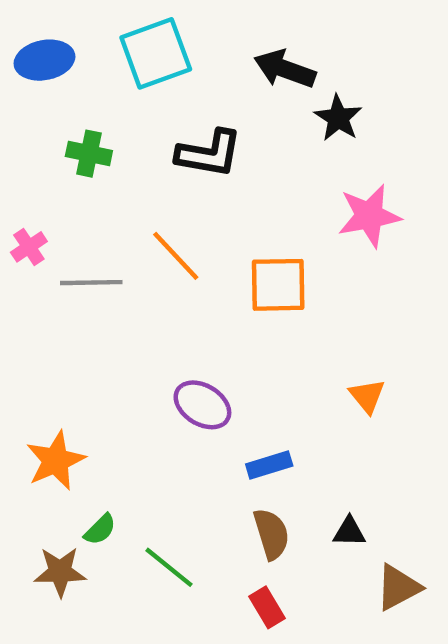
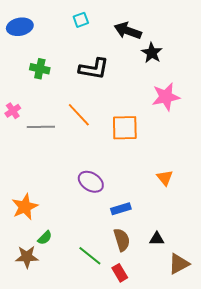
cyan square: (156, 53) -> (81, 20), moved, size x0.5
green line: (169, 567) -> (90, 256), moved

